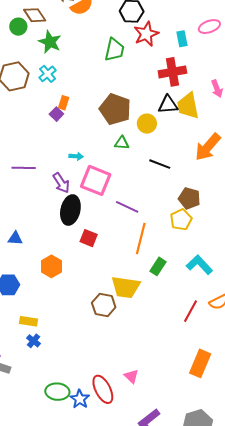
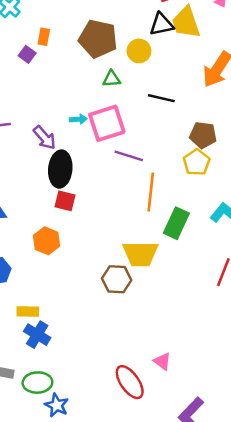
orange rectangle: (64, 103) -> (44, 37), moved
cyan arrow: (76, 156) -> (78, 119), moved
pink square: (96, 180) -> (107, 123), moved, turned -32
red square: (89, 238) -> (65, 201), moved
green rectangle: (158, 266) -> (176, 223), size x1.4
blue cross: (34, 341) -> (37, 335), size x1.5
green ellipse: (57, 392) -> (37, 383), moved
blue star: (80, 399) -> (57, 405), moved

